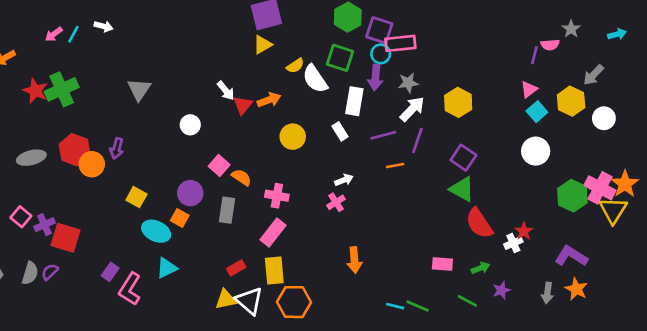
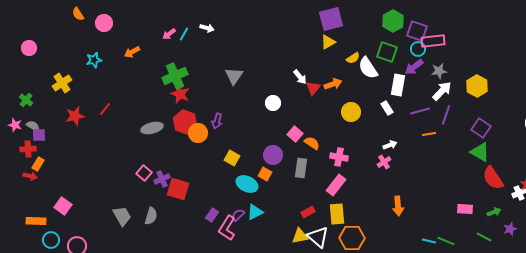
purple arrow: (375, 78) -> (414, 67), turned 48
red star: (35, 91) -> (180, 94), moved
purple semicircle: (50, 272) -> (238, 215), moved

